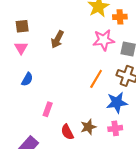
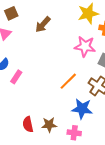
brown square: (22, 26) -> (11, 13), turned -32
brown arrow: (57, 39) -> (43, 24), moved
pink rectangle: (48, 109) -> (16, 77), moved

